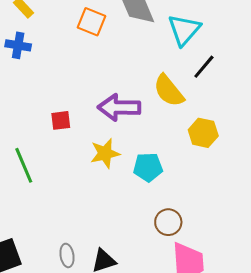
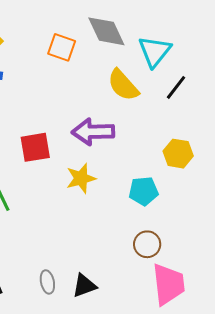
yellow semicircle: (169, 91) -> (123, 85), moved
red square: (61, 120) -> (35, 147), size x1.5
cyan pentagon: (148, 167) -> (143, 191), moved

